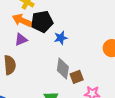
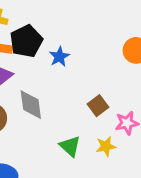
gray diamond: (63, 69) -> (31, 105), moved

